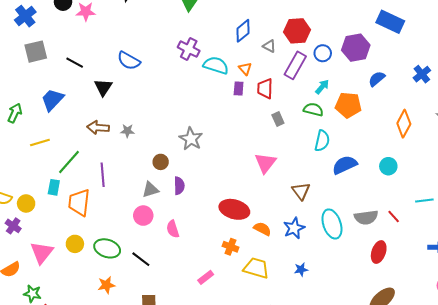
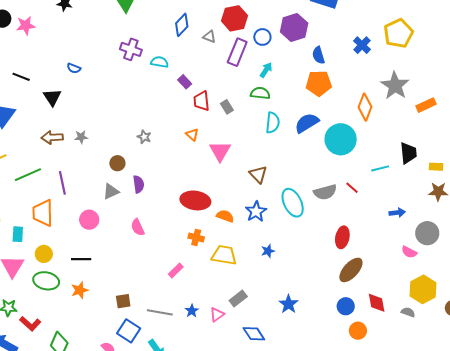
blue semicircle: (129, 61) -> (74, 68), size x0.6
cyan semicircle: (216, 65) -> (160, 62), size x0.7
orange triangle: (245, 69) -> (192, 135), moved
blue semicircle: (377, 79) -> (318, 55), turned -60
purple rectangle: (239, 89) -> (185, 82), turned -40
red trapezoid: (265, 89) -> (202, 101), moved
orange pentagon: (348, 105) -> (319, 83), moved
orange diamond: (404, 124) -> (365, 107), moved
gray star: (191, 139) -> (144, 137), size x0.6
green line: (69, 162) -> (28, 175), turned 32
blue semicircle: (345, 165) -> (307, 123), moved
cyan circle: (388, 166) -> (341, 139), size x1.8
cyan rectangle: (54, 187) -> (18, 234), moved
pink circle: (143, 216) -> (89, 220), moved
green ellipse: (107, 248) -> (46, 281), moved
red ellipse: (379, 252) -> (342, 237), moved
black line: (141, 259) -> (81, 259), moved, turned -30

